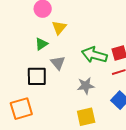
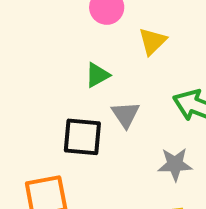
yellow triangle: (59, 28) -> (153, 41), moved

